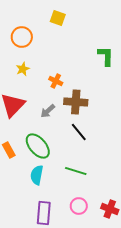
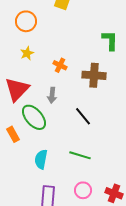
brown cross: (76, 102) -> (94, 75), moved
gray arrow: (48, 111) -> (52, 95), turned -42
green ellipse: (38, 146) -> (34, 117), moved

